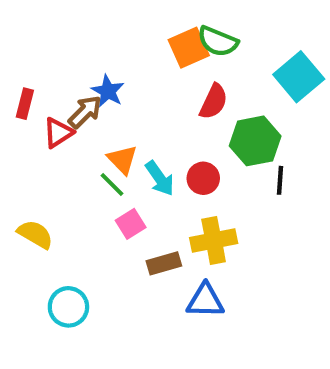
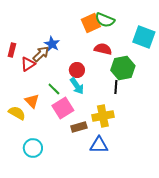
cyan square: (299, 77) -> (144, 37), turned -30
red semicircle: (214, 102) -> (103, 49), turned -102
orange triangle: (122, 160) -> (32, 101), moved
red circle: (203, 178) -> (77, 70), moved
black line: (280, 180) -> (116, 87), moved
pink square: (131, 224) -> (63, 108), size x1.5

